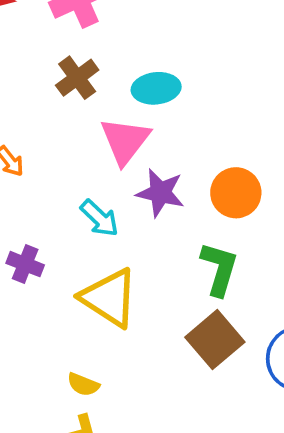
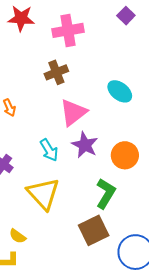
cyan ellipse: (156, 88) -> (120, 91), moved, turned 30

